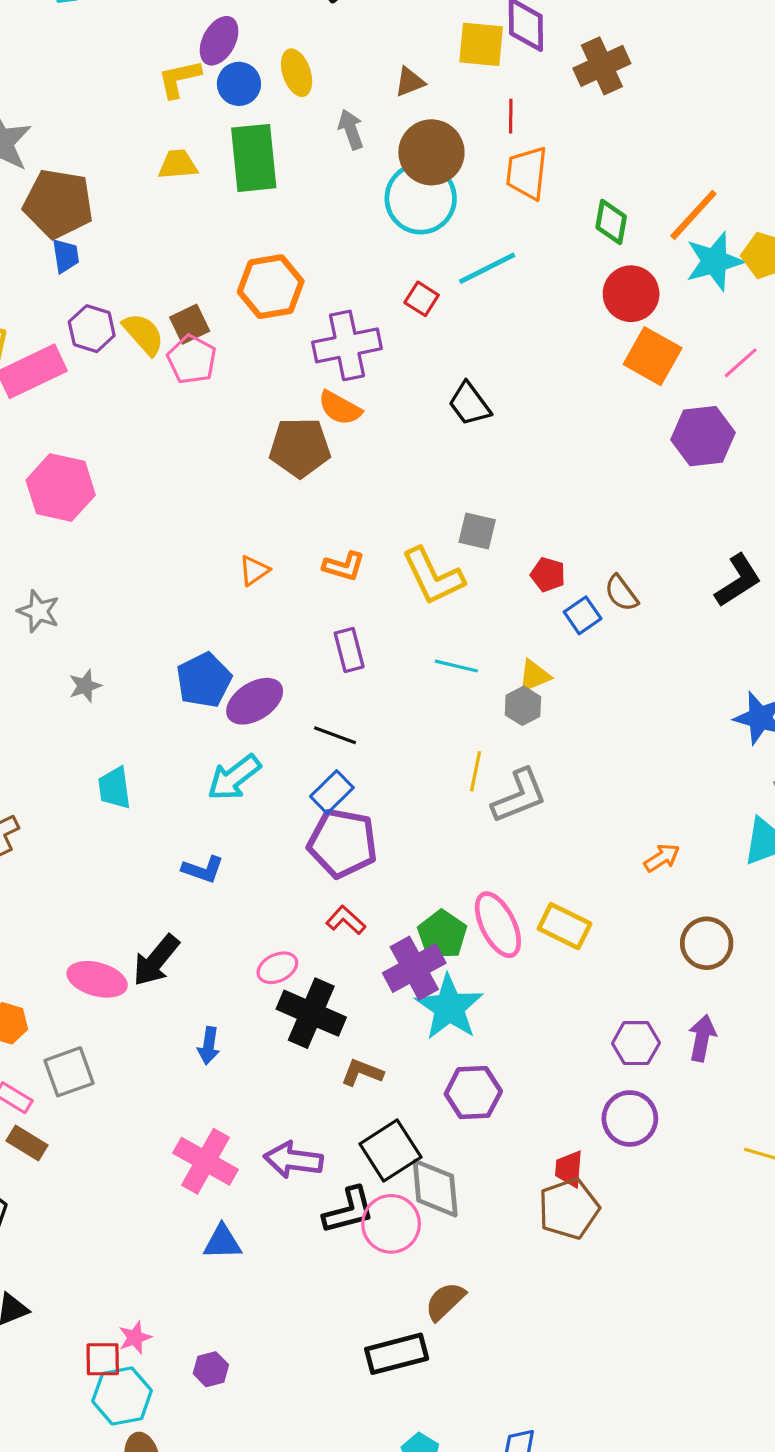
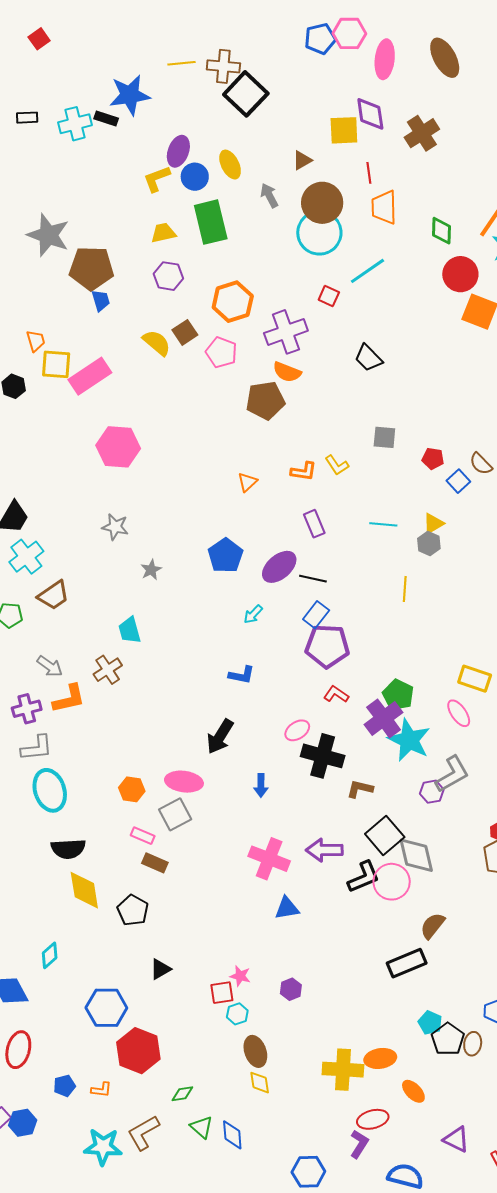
purple hexagon: (92, 329) -> (168, 276), moved
pink pentagon: (192, 360) -> (221, 352), moved
yellow L-shape: (433, 576) -> (337, 465), moved, size x0.6
purple ellipse: (255, 701) -> (279, 567), moved
cyan arrow: (234, 777) -> (253, 614), size x0.6
cyan trapezoid: (114, 788) -> (130, 630), moved
gray L-shape: (519, 796) -> (452, 774), moved
pink ellipse: (498, 925) -> (459, 713), moved, size x0.7
pink ellipse: (97, 979) -> (184, 782), moved
purple hexagon: (473, 1093) -> (432, 792), size x0.7
pink star: (135, 1338) -> (240, 976), turned -30
cyan hexagon: (122, 1396) -> (237, 1014), size x0.6

